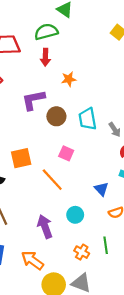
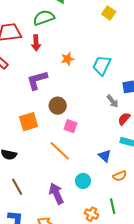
red arrow: (45, 57) -> (36, 43), moved
brown circle: (56, 116) -> (58, 106), moved
cyan trapezoid: (88, 119) -> (102, 65), moved, turned 40
orange square: (21, 158) -> (29, 122), moved

